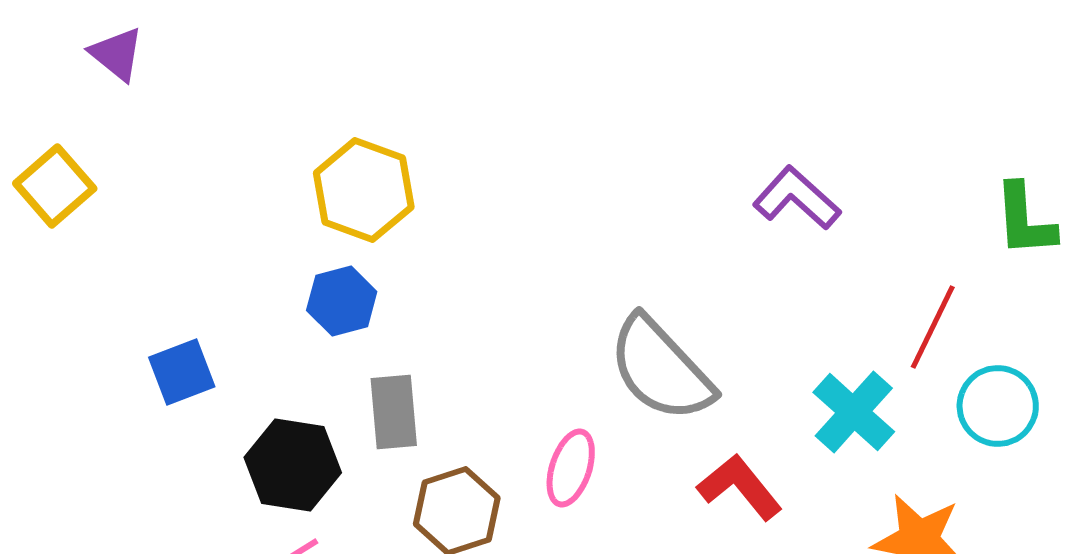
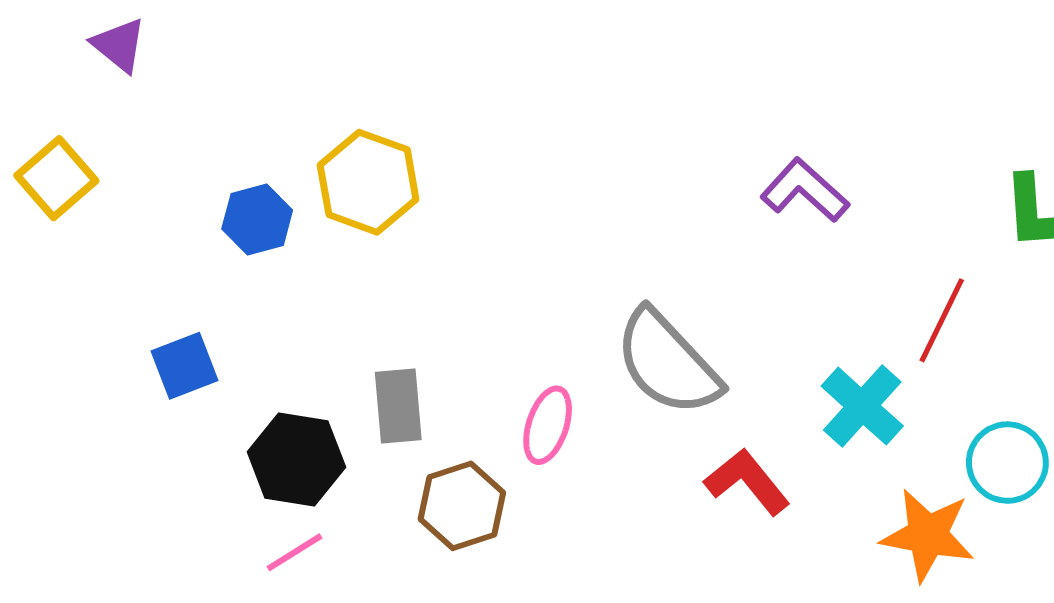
blue hexagon: (342, 301) -> (257, 220), moved
cyan circle: (998, 406) -> (1007, 463), moved
pink ellipse: (571, 468) -> (548, 425), moved

